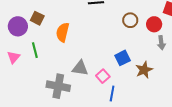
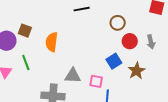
red circle: (154, 24) -> (130, 41), moved
pink square: (103, 76) -> (96, 81), turned -32

